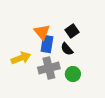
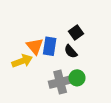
orange triangle: (42, 32) -> (35, 46), moved
gray cross: (49, 68) -> (60, 82), moved

